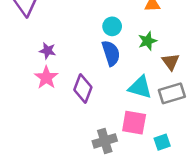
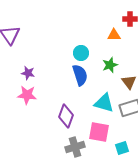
pink star: (46, 78) -> (27, 95), turned -30
purple diamond: (83, 89) -> (66, 116), moved

